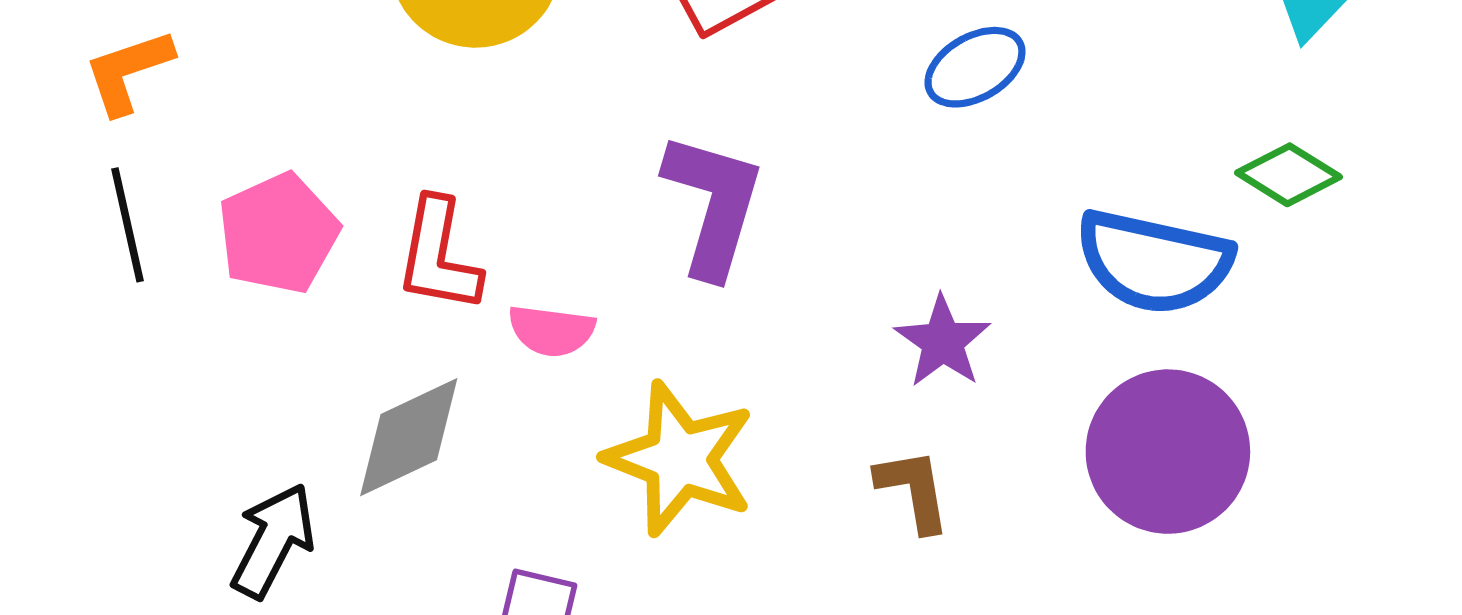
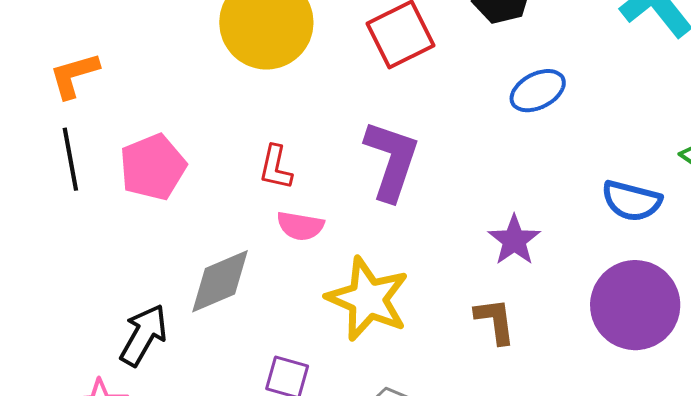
red L-shape: (439, 255) -> (276, 167), moved, size x0.7
blue semicircle: (1154, 262) -> (632, 201), size x0.7

